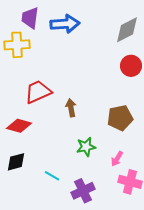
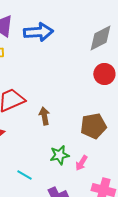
pink arrow: (117, 159) -> (81, 163), moved
cyan line: (52, 176) -> (24, 175), moved

